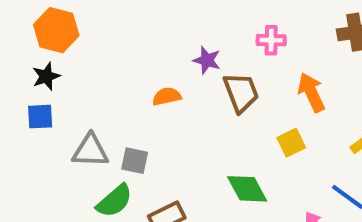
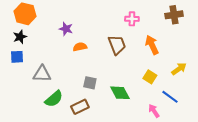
purple star: (207, 60) -> (66, 29), moved
yellow square: (291, 143) -> (150, 77), moved, turned -32
gray square: (135, 161) -> (90, 83), moved

